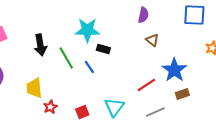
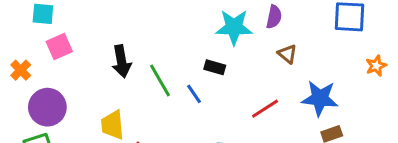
cyan star: (87, 30) -> (234, 27), moved
blue star: (174, 70) -> (320, 98), turned -30
red line: (146, 85) -> (265, 109), moved

